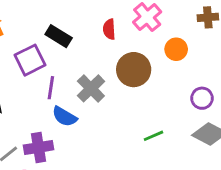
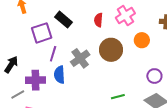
blue semicircle: (64, 117) -> (59, 75), turned 48
purple cross: (39, 147) -> (36, 80), moved

